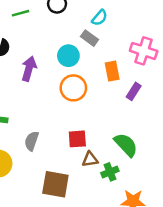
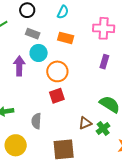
gray rectangle: (90, 38) -> (33, 34), moved
cyan circle: (68, 56) -> (39, 53), moved
orange rectangle: (112, 71) -> (66, 38), moved, turned -49
red square: (77, 139) -> (57, 96), moved

